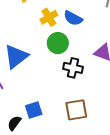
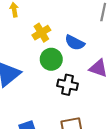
blue semicircle: (73, 18) -> (75, 43), moved

